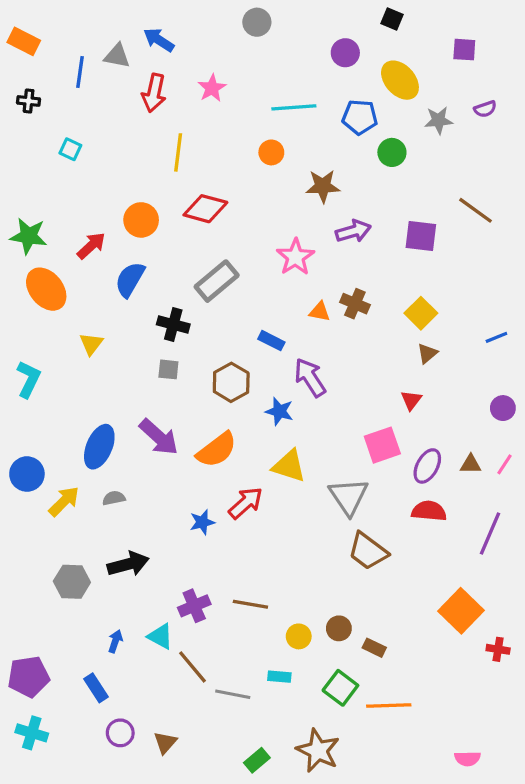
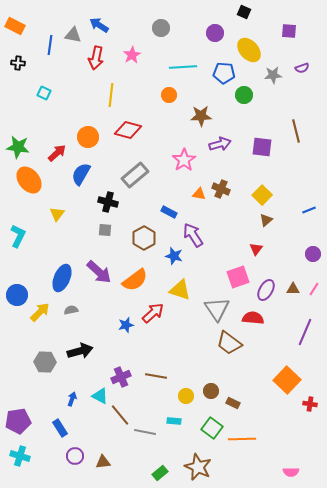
gray circle: (257, 22) -> (161, 28), moved
brown line: (476, 210) -> (296, 131), turned 40
red semicircle: (429, 511) -> (253, 318), moved
brown triangle: (165, 743) -> (103, 462), turned 42

